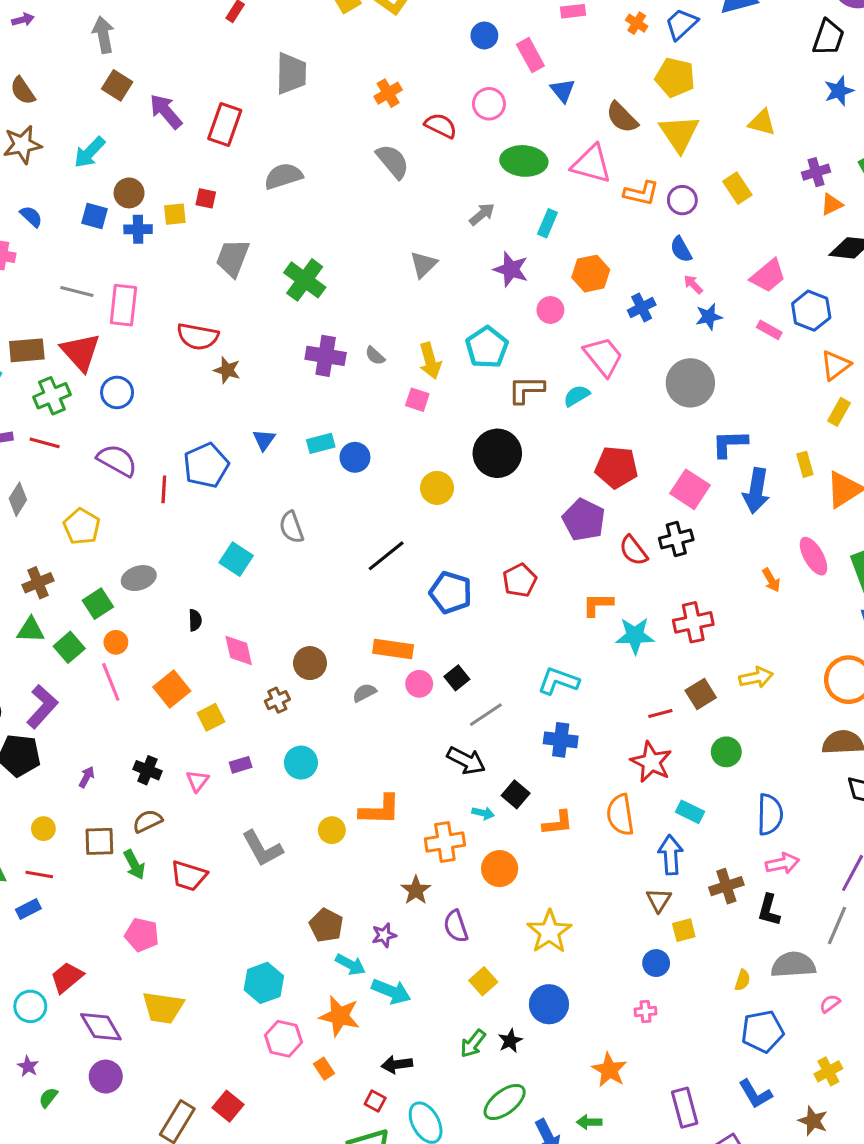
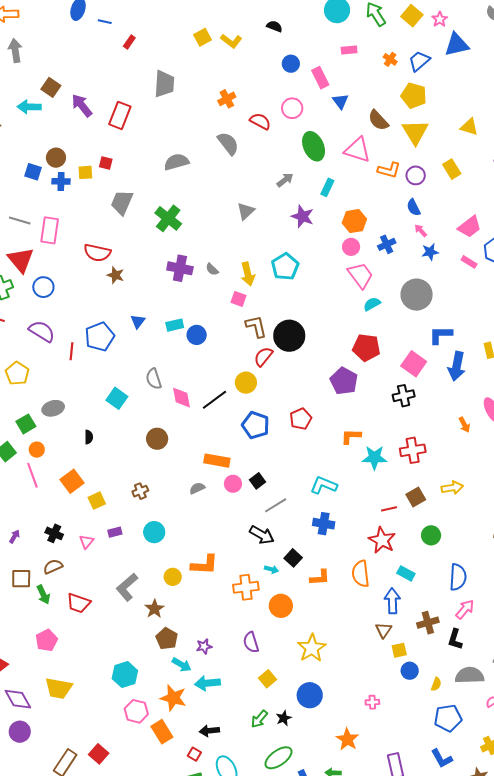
gray arrow: (103, 35) -> (15, 51), moved
cyan arrow: (90, 152) -> (29, 107), moved, turned 45
green ellipse: (524, 161) -> (314, 146), turned 60
gray semicircle: (283, 176) -> (176, 162), moved
pink circle: (550, 310) -> (351, 247), moved
brown L-shape: (526, 390) -> (256, 326), moved, turned 75
cyan semicircle: (577, 396) -> (372, 304), moved
yellow circle: (437, 488) -> (246, 383), moved
red semicircle: (633, 551) -> (263, 357), moved, turned 75
pink diamond: (239, 650) -> (182, 398), moved
brown circle: (310, 663) -> (157, 439), moved
gray L-shape: (262, 849) -> (127, 587), turned 76
pink arrow: (782, 863) -> (465, 609), turned -40
brown star: (416, 890) -> (154, 609), moved
pink pentagon: (142, 935) -> (47, 640), turned 30
blue circle: (656, 963) -> (410, 671), moved
cyan arrow: (391, 991) -> (207, 683), turned 150
orange rectangle: (324, 1069) -> (162, 732), size x1.6

